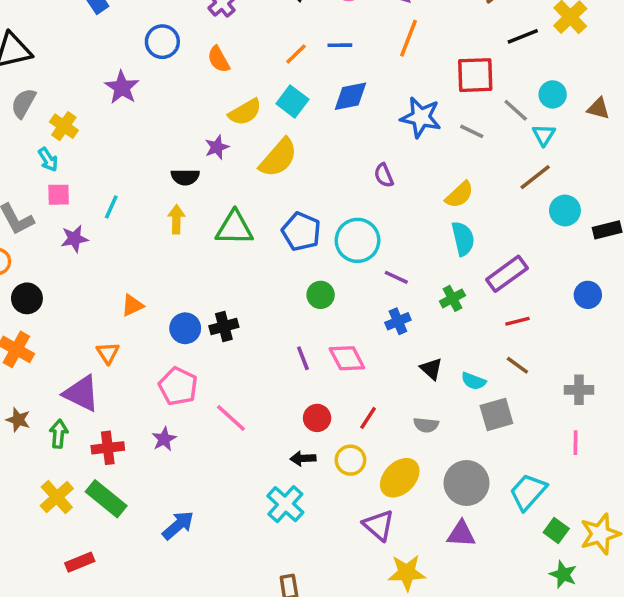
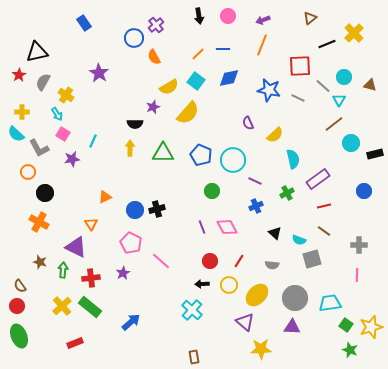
blue circle: (162, 42) -> (134, 38), moved
pink square: (59, 195) -> (63, 134), turned 32
yellow semicircle: (459, 195) -> (275, 135), moved
cyan trapezoid: (528, 492) -> (330, 303), turned 40

